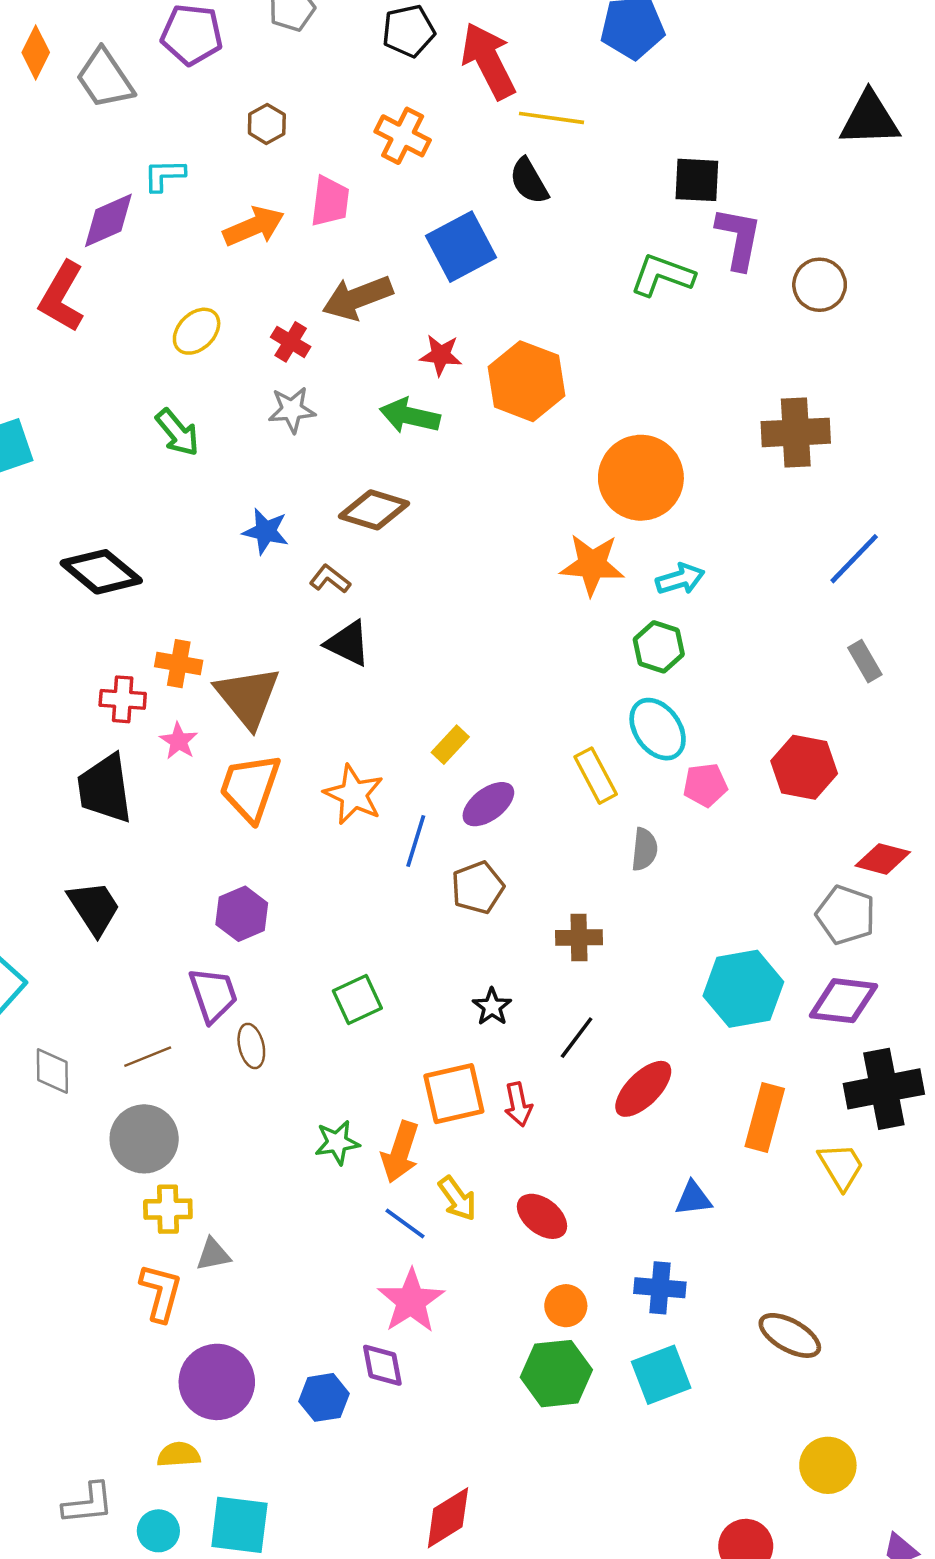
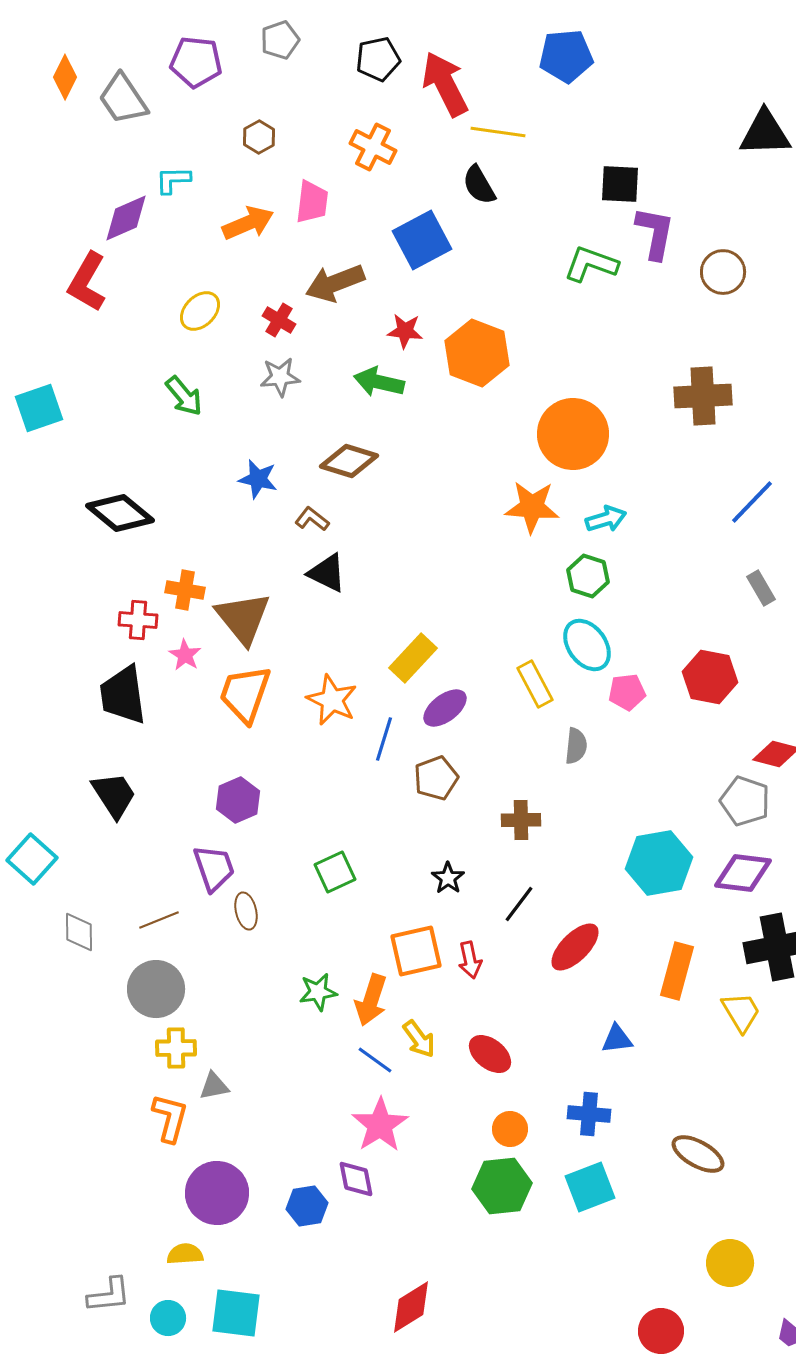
yellow rectangle: (450, 745) -> (413, 658), size x1.5

